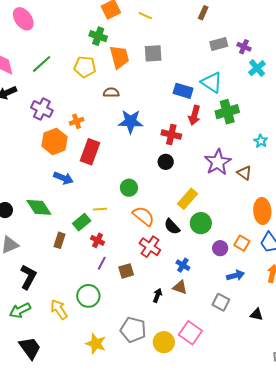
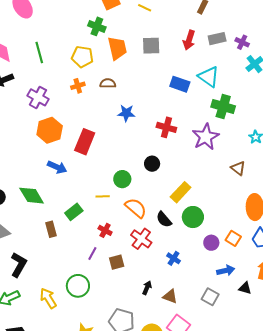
green line: (42, 64) -> (39, 52), turned -65
green cross: (227, 112) -> (223, 107), turned 30
red arrow: (194, 115) -> (189, 40), moved
orange cross: (77, 121) -> (78, 86), moved
blue star: (131, 122) -> (126, 113), size x0.7
black circle: (166, 162) -> (152, 164), moved
purple star: (218, 162) -> (206, 137), moved
yellow line: (100, 209) -> (103, 196), moved
brown rectangle: (60, 240) -> (51, 229), turned -35
red cross: (98, 240) -> (105, 230), moved
brown triangle: (180, 287) -> (170, 296), moved
black triangle: (257, 314) -> (245, 288), moved

